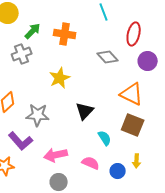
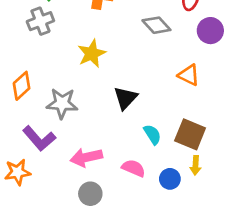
orange triangle: (132, 94) -> (189, 75), size x0.7
brown square: (133, 125) -> (190, 134), moved

